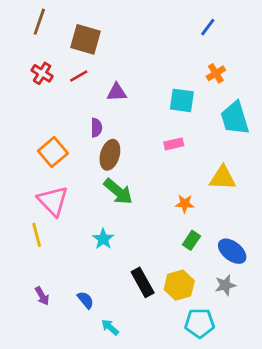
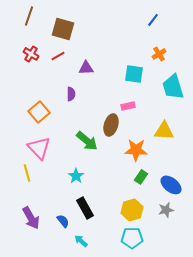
brown ellipse: (110, 155) -> (111, 125), moved
orange star: (185, 204) -> (136, 150), size x1.6
black rectangle: (143, 282) -> (85, 208), moved
purple arrow: (42, 296) -> (31, 218), size x1.6
cyan pentagon: (200, 323) -> (132, 238), moved

